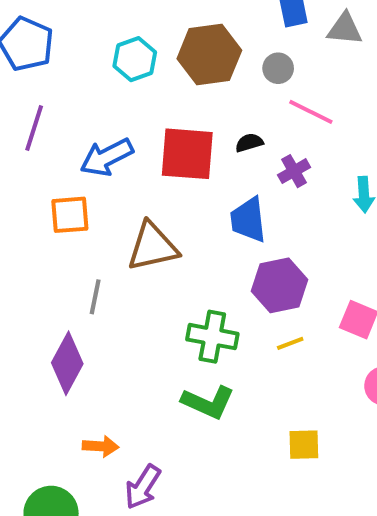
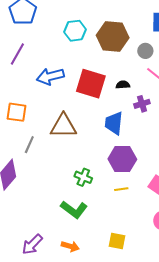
orange square: (70, 215) -> (17, 112), moved
green cross: (212, 337) -> (83, 177), size x0.7
orange arrow: (101, 446) -> (70, 246), moved

